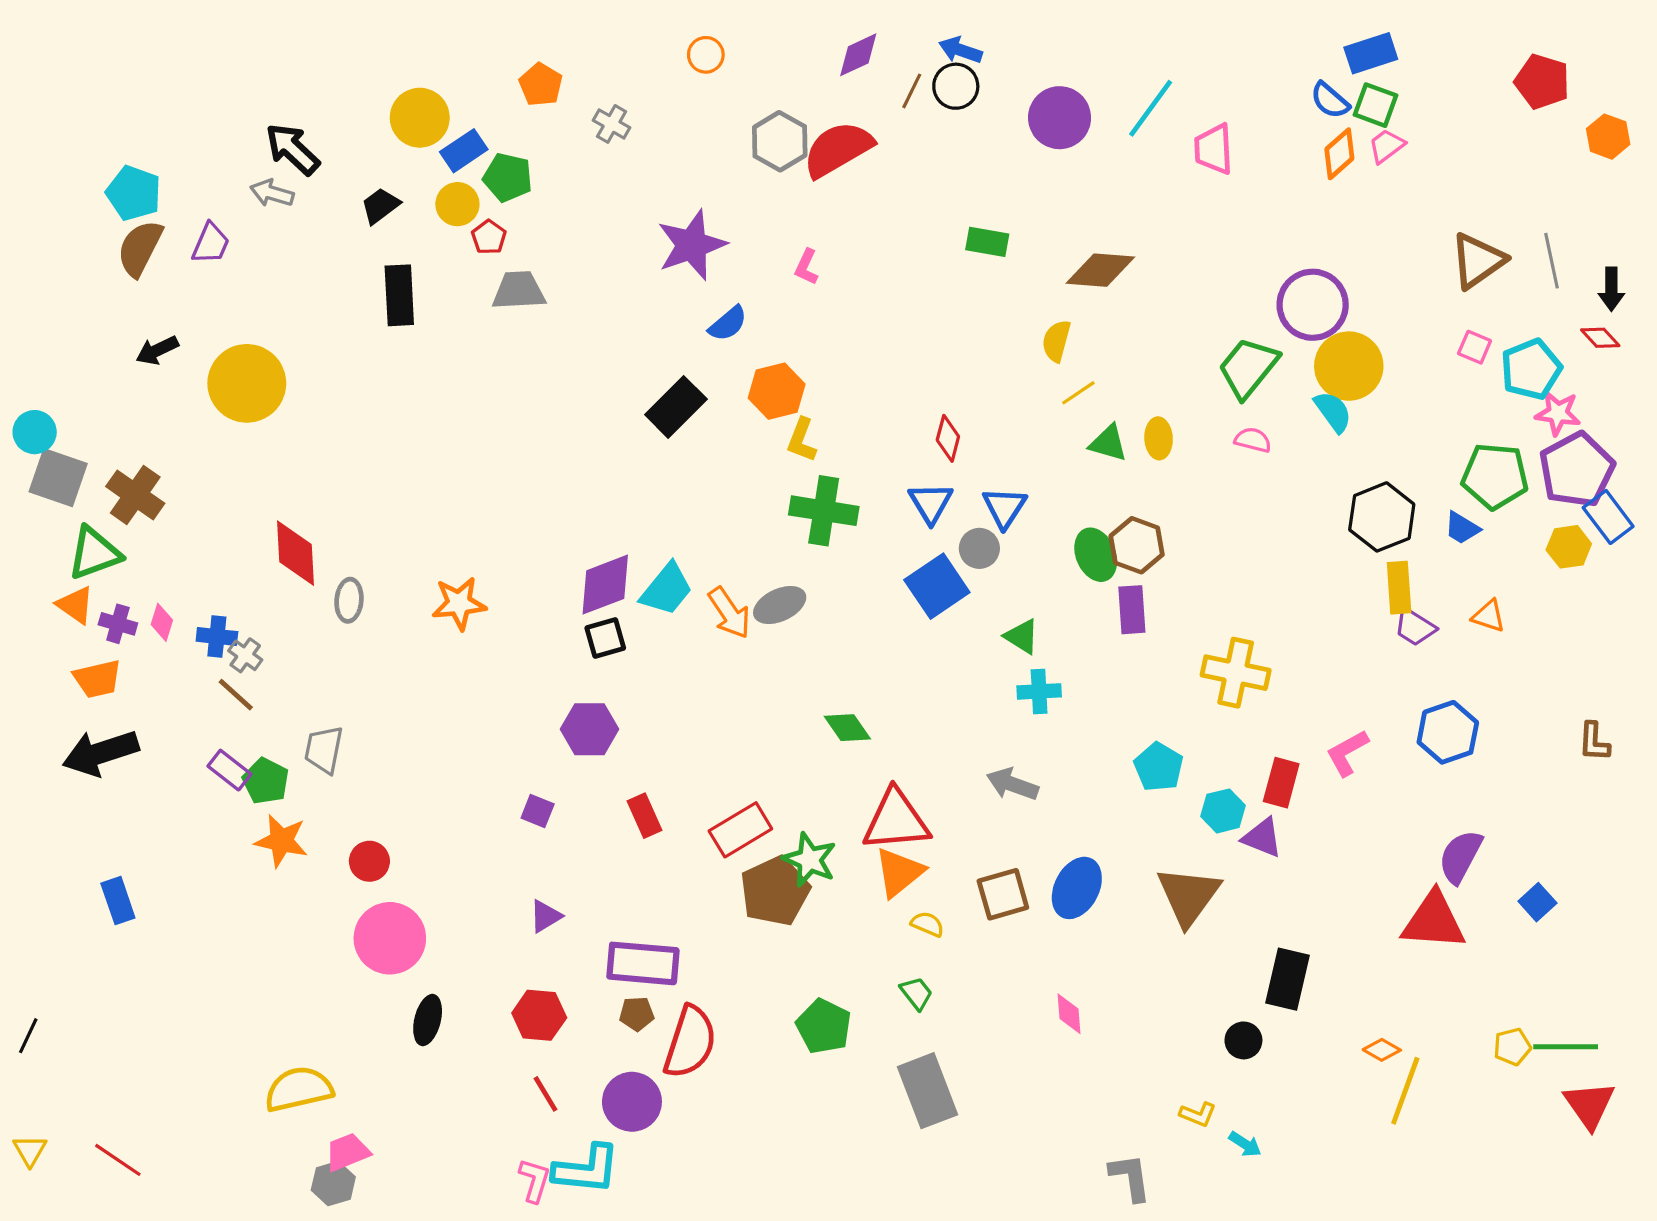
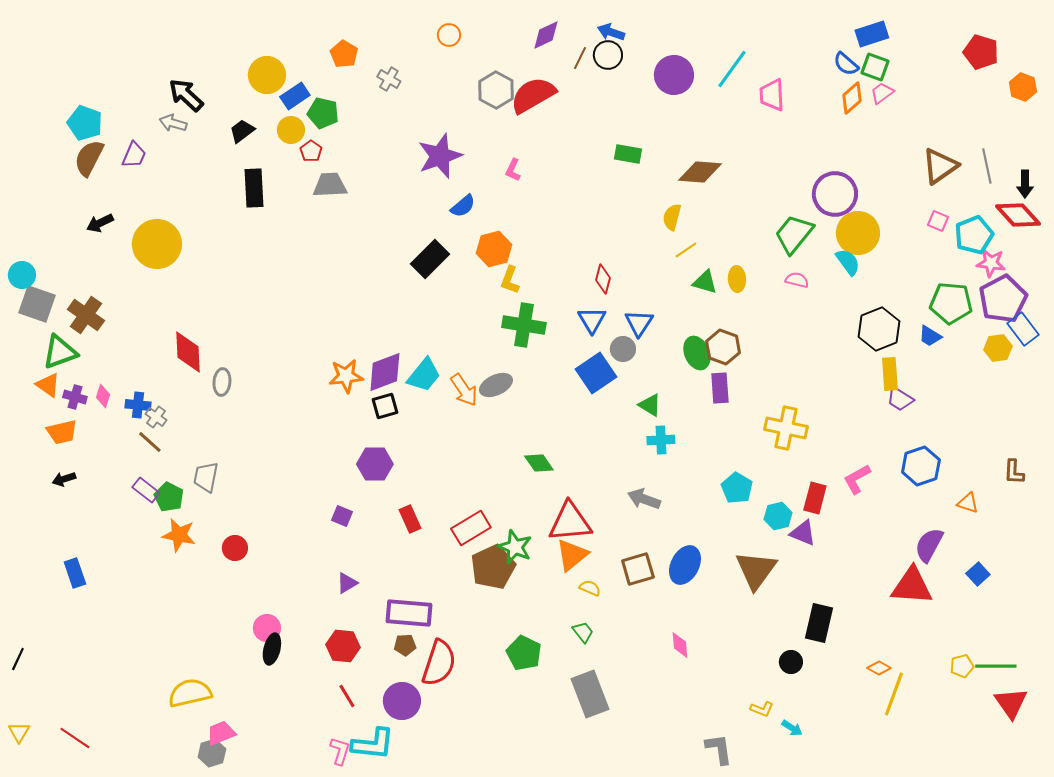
red diamond: (1600, 338) -> (1018, 215), size x1.8
orange star: (459, 603) -> (346, 376), moved
orange triangle: (1489, 616) -> (968, 503), moved
black arrow: (101, 753) -> (64, 479), size x0.5
pink circle: (390, 938) -> (267, 628), moved, size x0.6

